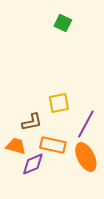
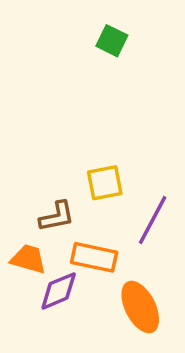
orange ellipse: (86, 157) -> (140, 307), moved

